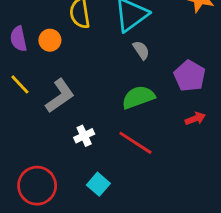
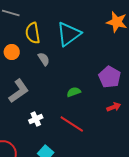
gray semicircle: (141, 50) -> (44, 59), moved
green semicircle: (138, 97) -> (74, 92), size x0.6

